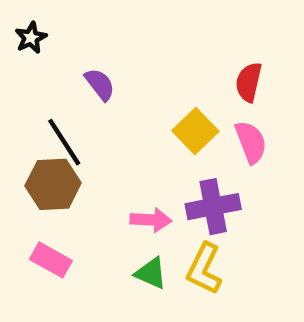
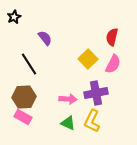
pink semicircle: (251, 142) -> (113, 64), turned 48
brown hexagon: (53, 184) -> (24, 97), moved

